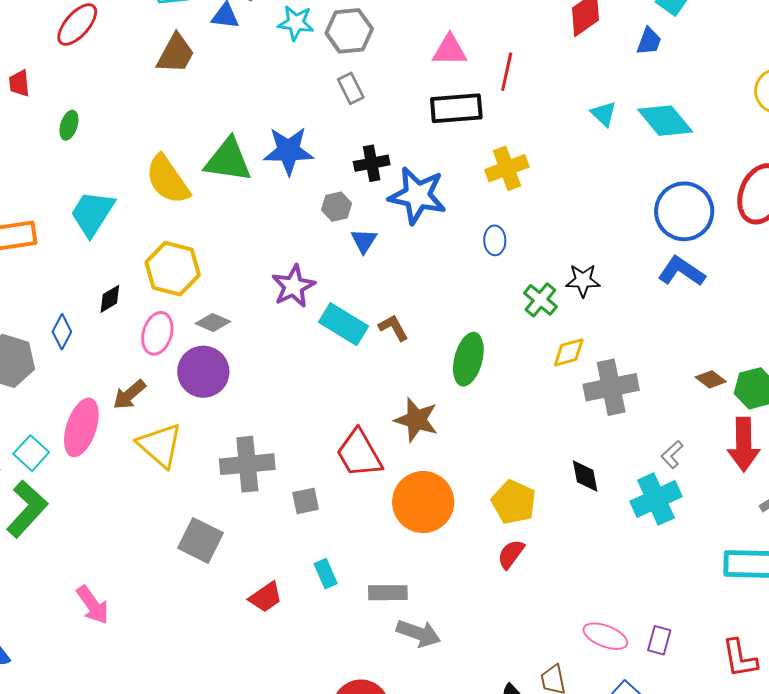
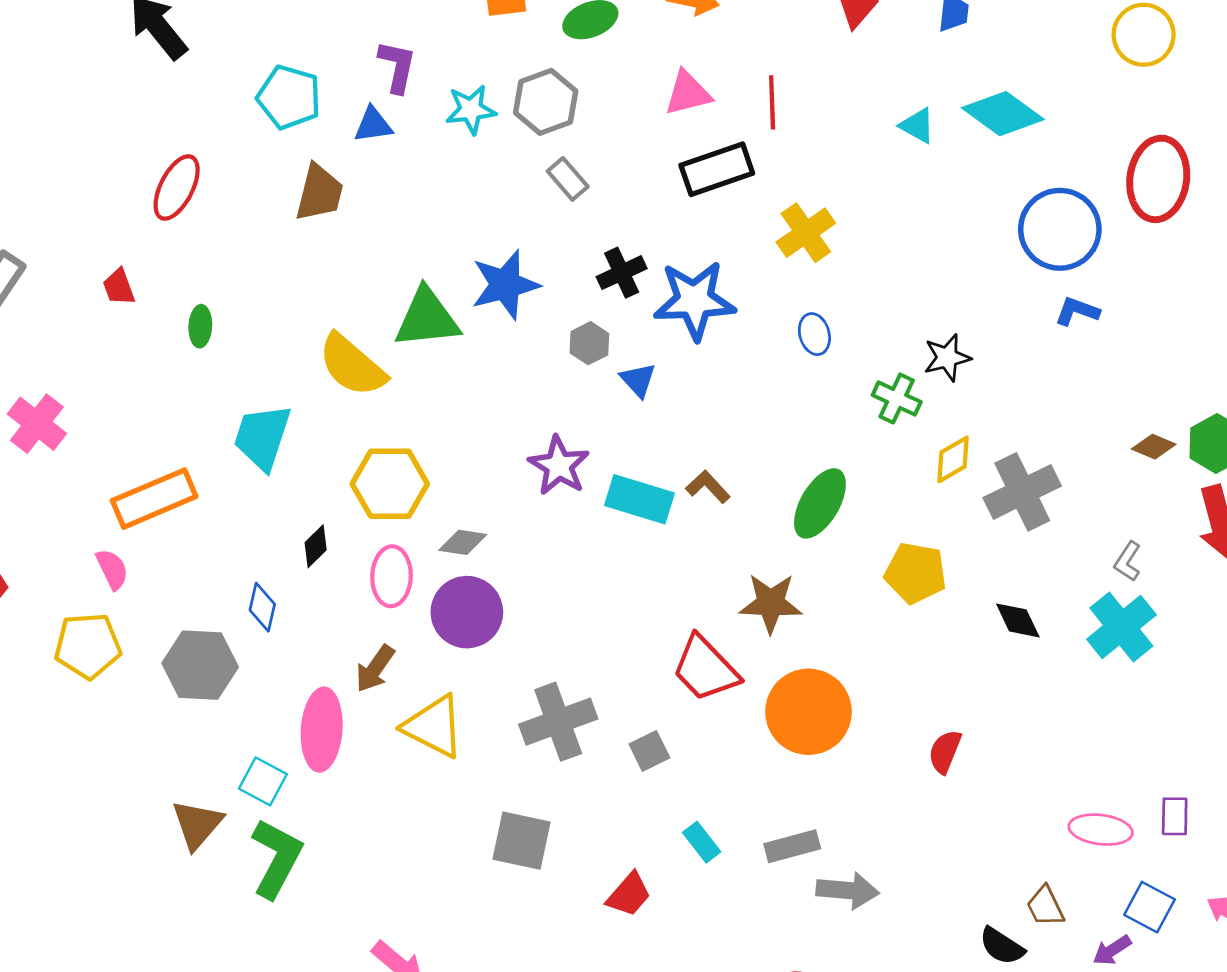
blue L-shape: (681, 271) -> (1077, 311), size x0.7
green ellipse: (468, 359) -> (820, 503), turned 30
yellow pentagon: (514, 502) -> (916, 573), moved

